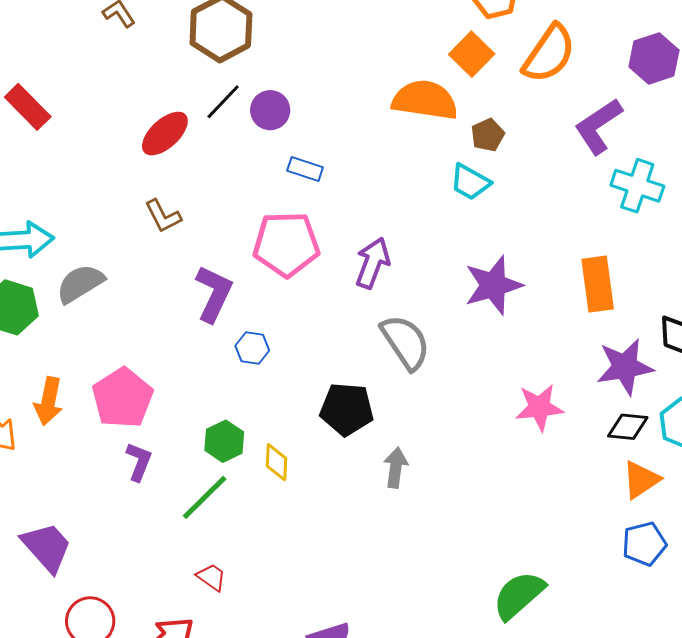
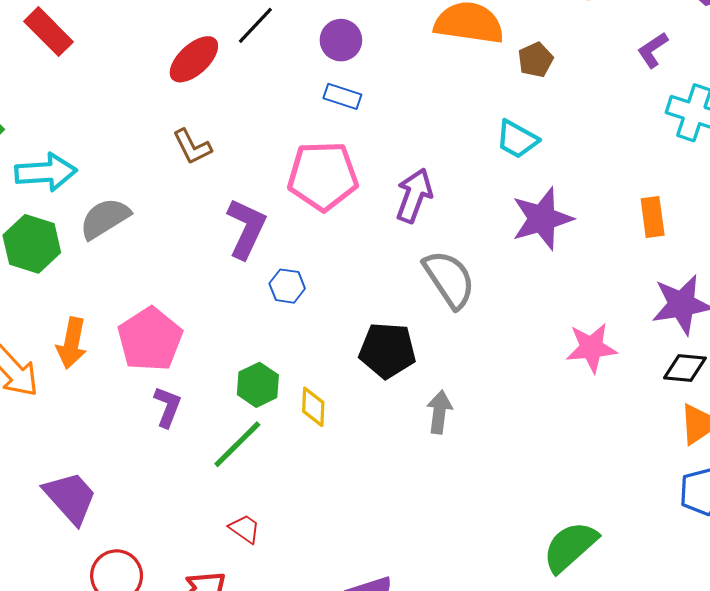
purple circle: (270, 110) -> (341, 40), moved
purple L-shape: (598, 126) -> (653, 50), size x0.6
cyan trapezoid: (470, 182) -> (517, 139), moved
orange rectangle: (598, 284) -> (653, 217), size x0.7

